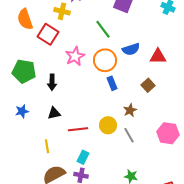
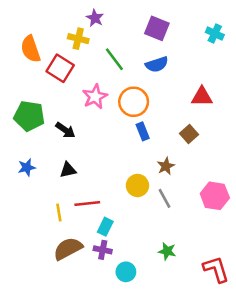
green line: (103, 29) -> (114, 59), moved
blue semicircle: (131, 49) -> (157, 64), moved
black arrow: (52, 82) -> (65, 130), turned -56
red line: (78, 129) -> (87, 204), moved

